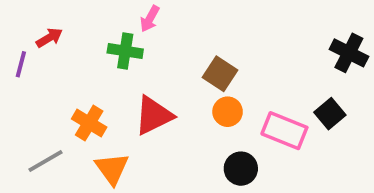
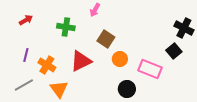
pink arrow: (150, 19) -> (95, 10), moved
purple line: (21, 64) -> (26, 55), moved
brown square: (220, 74) -> (106, 39), moved
black square: (330, 114) -> (174, 51), moved

